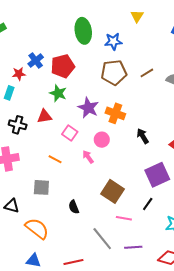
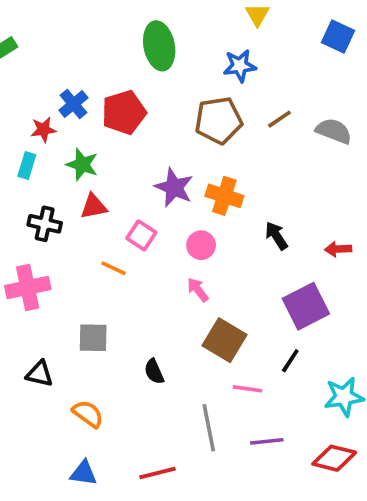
blue star: (113, 41) -> (240, 66), moved
green star: (58, 93) -> (82, 165), moved
pink arrow: (88, 157) -> (198, 290), moved
orange line: (55, 159) -> (114, 268), moved
orange semicircle: (37, 229) -> (88, 414), size x0.7
gray line: (102, 239) -> (209, 428), turned 30

